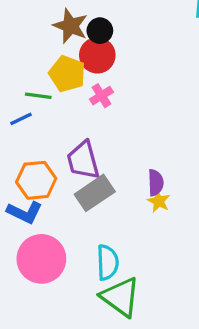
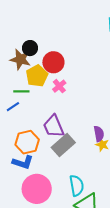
brown star: (70, 26) -> (20, 59), moved
black circle: (100, 31) -> (30, 48), moved
yellow pentagon: (67, 74) -> (37, 76), turned 30

